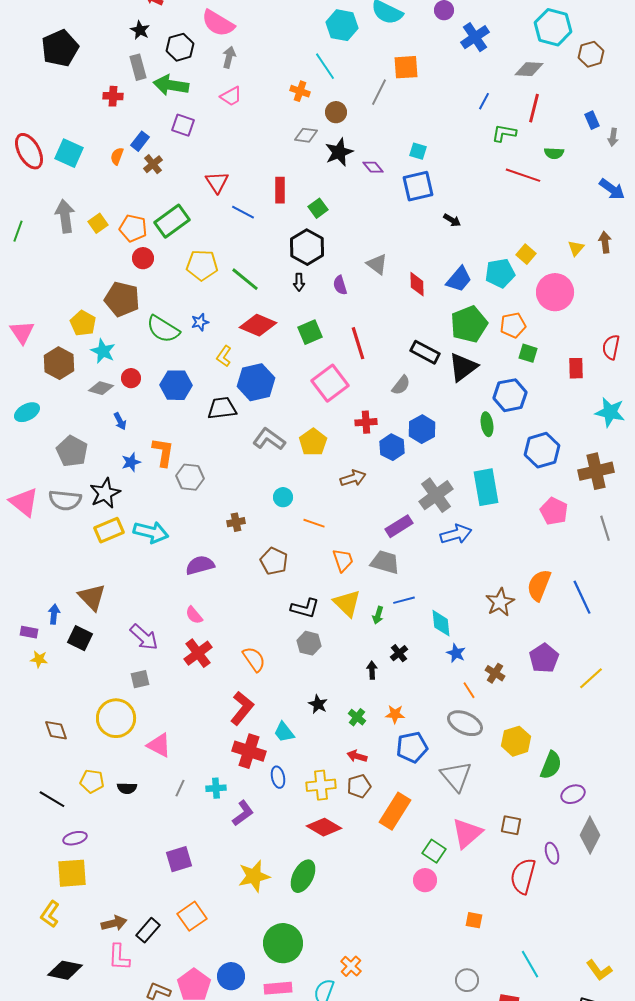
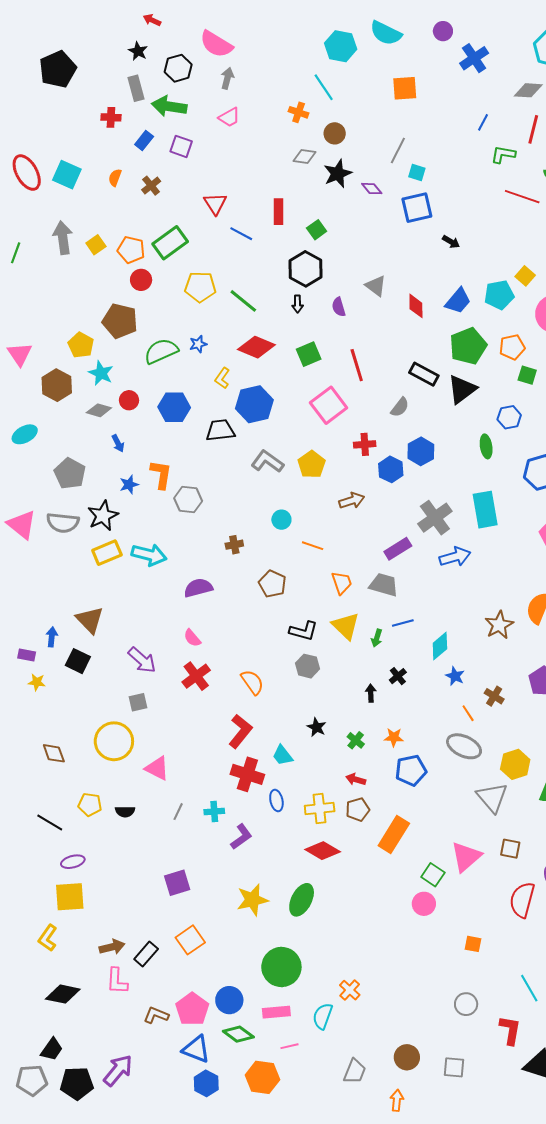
gray line: (379, 92) -> (398, 150), moved
blue rectangle: (140, 141) -> (144, 140), moved
green semicircle: (163, 329) -> (161, 351), turned 124
blue hexagon: (510, 395) -> (509, 417), size x0.7
cyan diamond: (441, 623) -> (440, 646), turned 56
gray triangle: (456, 776) -> (492, 797), moved

